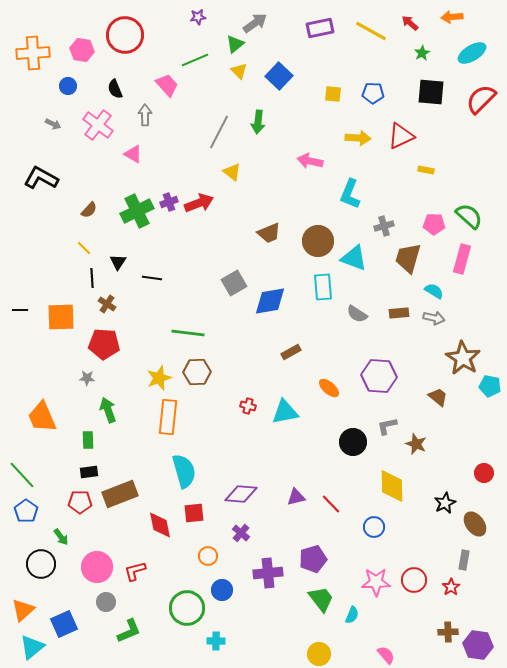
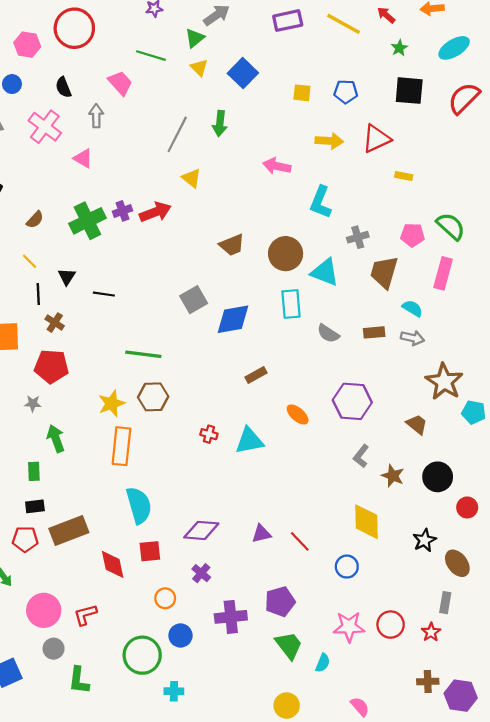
green line: (195, 60) -> (151, 56), turned 40
gray L-shape: (387, 426) -> (361, 456), turned -40
black circle: (353, 442) -> (438, 477), moved
green L-shape: (129, 631) -> (79, 680), turned 120

